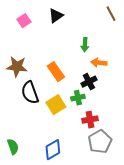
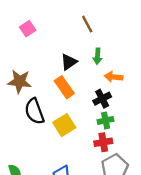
brown line: (111, 14) -> (87, 24), moved
black triangle: (56, 16) -> (69, 62), moved
green cross: (78, 98) -> (106, 120), moved

